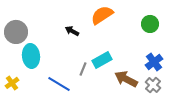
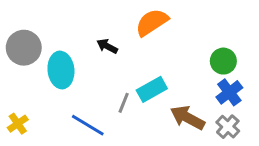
green circle: (150, 24) -> (223, 61), moved
cyan ellipse: (31, 56) -> (61, 70), moved

